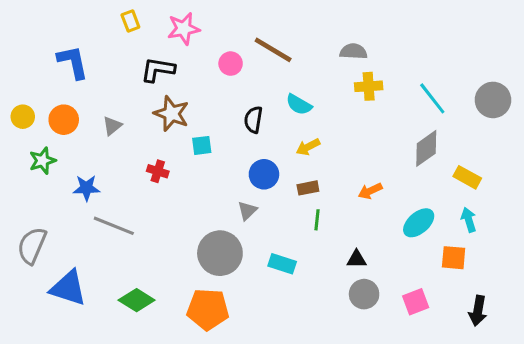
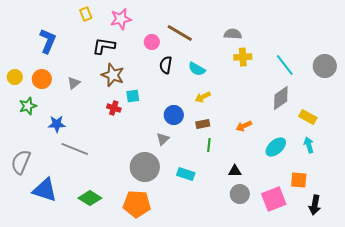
blue L-shape: (73, 62) -> (48, 41), turned 35
black semicircle: (253, 120) -> (166, 65), moved
red cross: (158, 171) -> (114, 108), moved
orange square: (454, 258) -> (299, 180), moved
pink square: (416, 302) -> (274, 199), size x1.4

